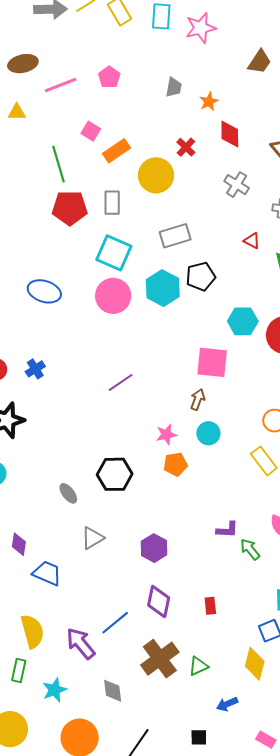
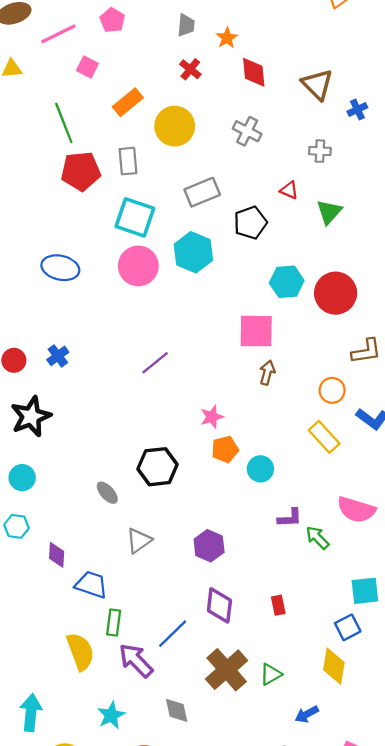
pink square: (91, 131) -> (87, 67), moved
red cross: (186, 147) -> (190, 69), moved
gray cross: (237, 185) -> (247, 131), moved
black pentagon: (201, 276) -> (250, 223), moved
brown arrow: (198, 400) -> (267, 373), moved
cyan circle: (208, 433) -> (260, 469), moved
green rectangle: (19, 671) -> (114, 623), moved

